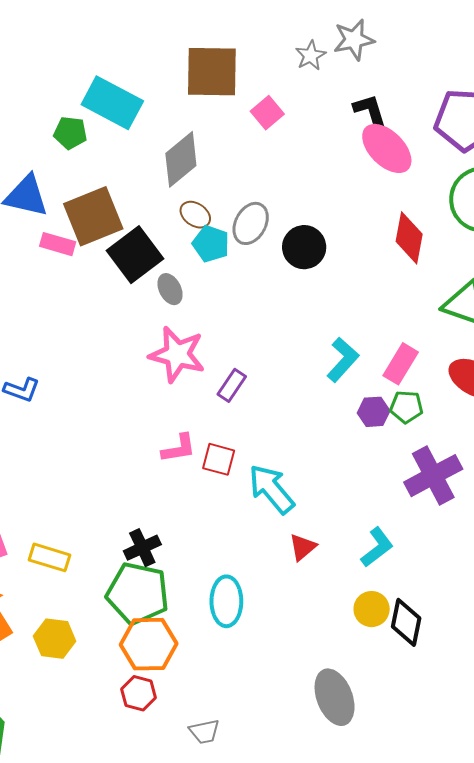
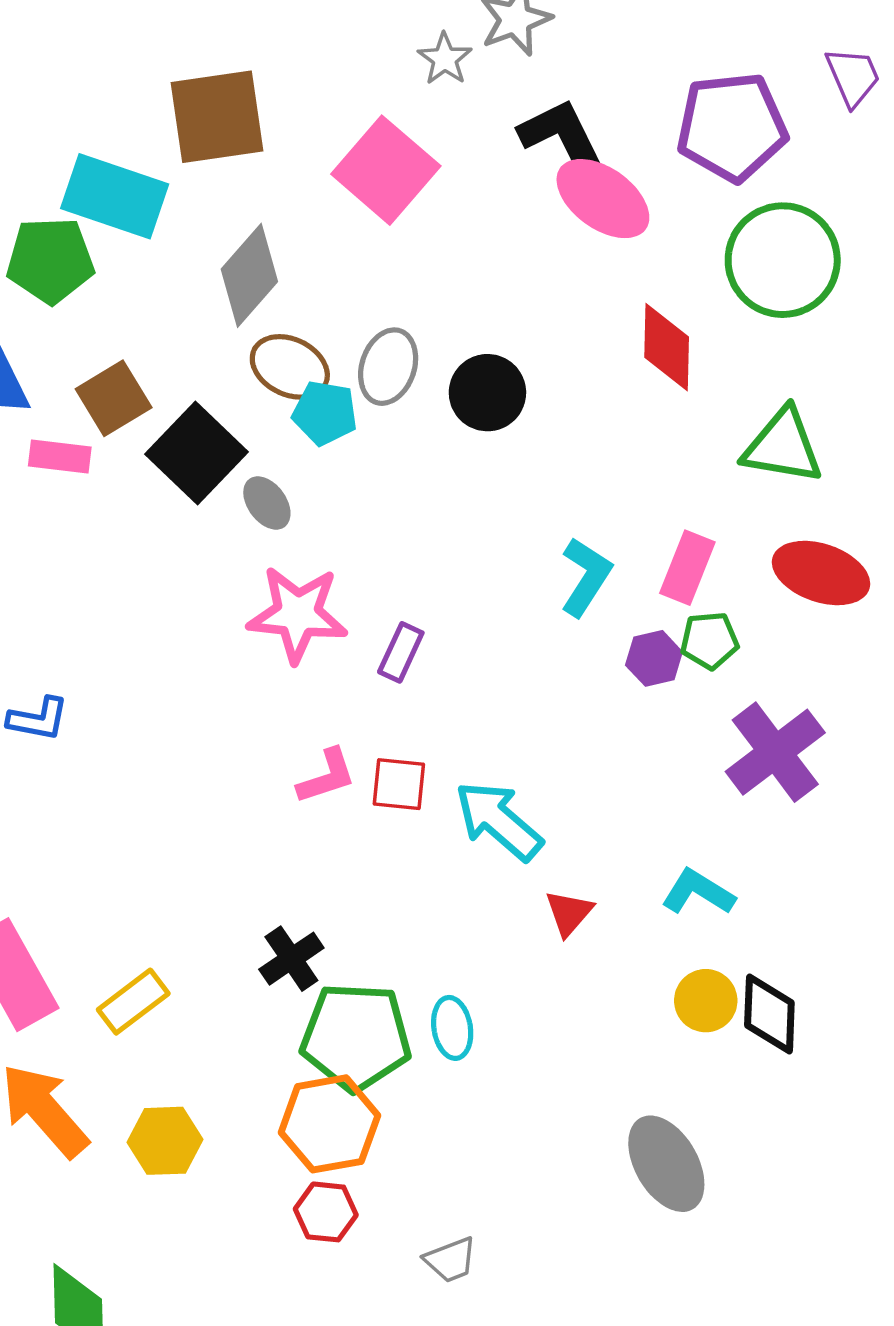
brown square: (212, 72) -> (217, 117), moved
black L-shape: (370, 111) -> (564, 139), size x1.4
pink square: (267, 113) -> (386, 170), size x1.8
green pentagon: (70, 133) -> (50, 260), size x1.5
brown ellipse: (195, 215) -> (290, 367), size x1.4
brown square: (93, 216) -> (114, 398), size x0.7
cyan L-shape: (377, 547) -> (698, 892), turned -102
yellow rectangle: (49, 557) -> (133, 1002), turned -45
green pentagon: (138, 593) -> (356, 1037), moved
cyan ellipse: (226, 601) -> (452, 1028), size x0.7

